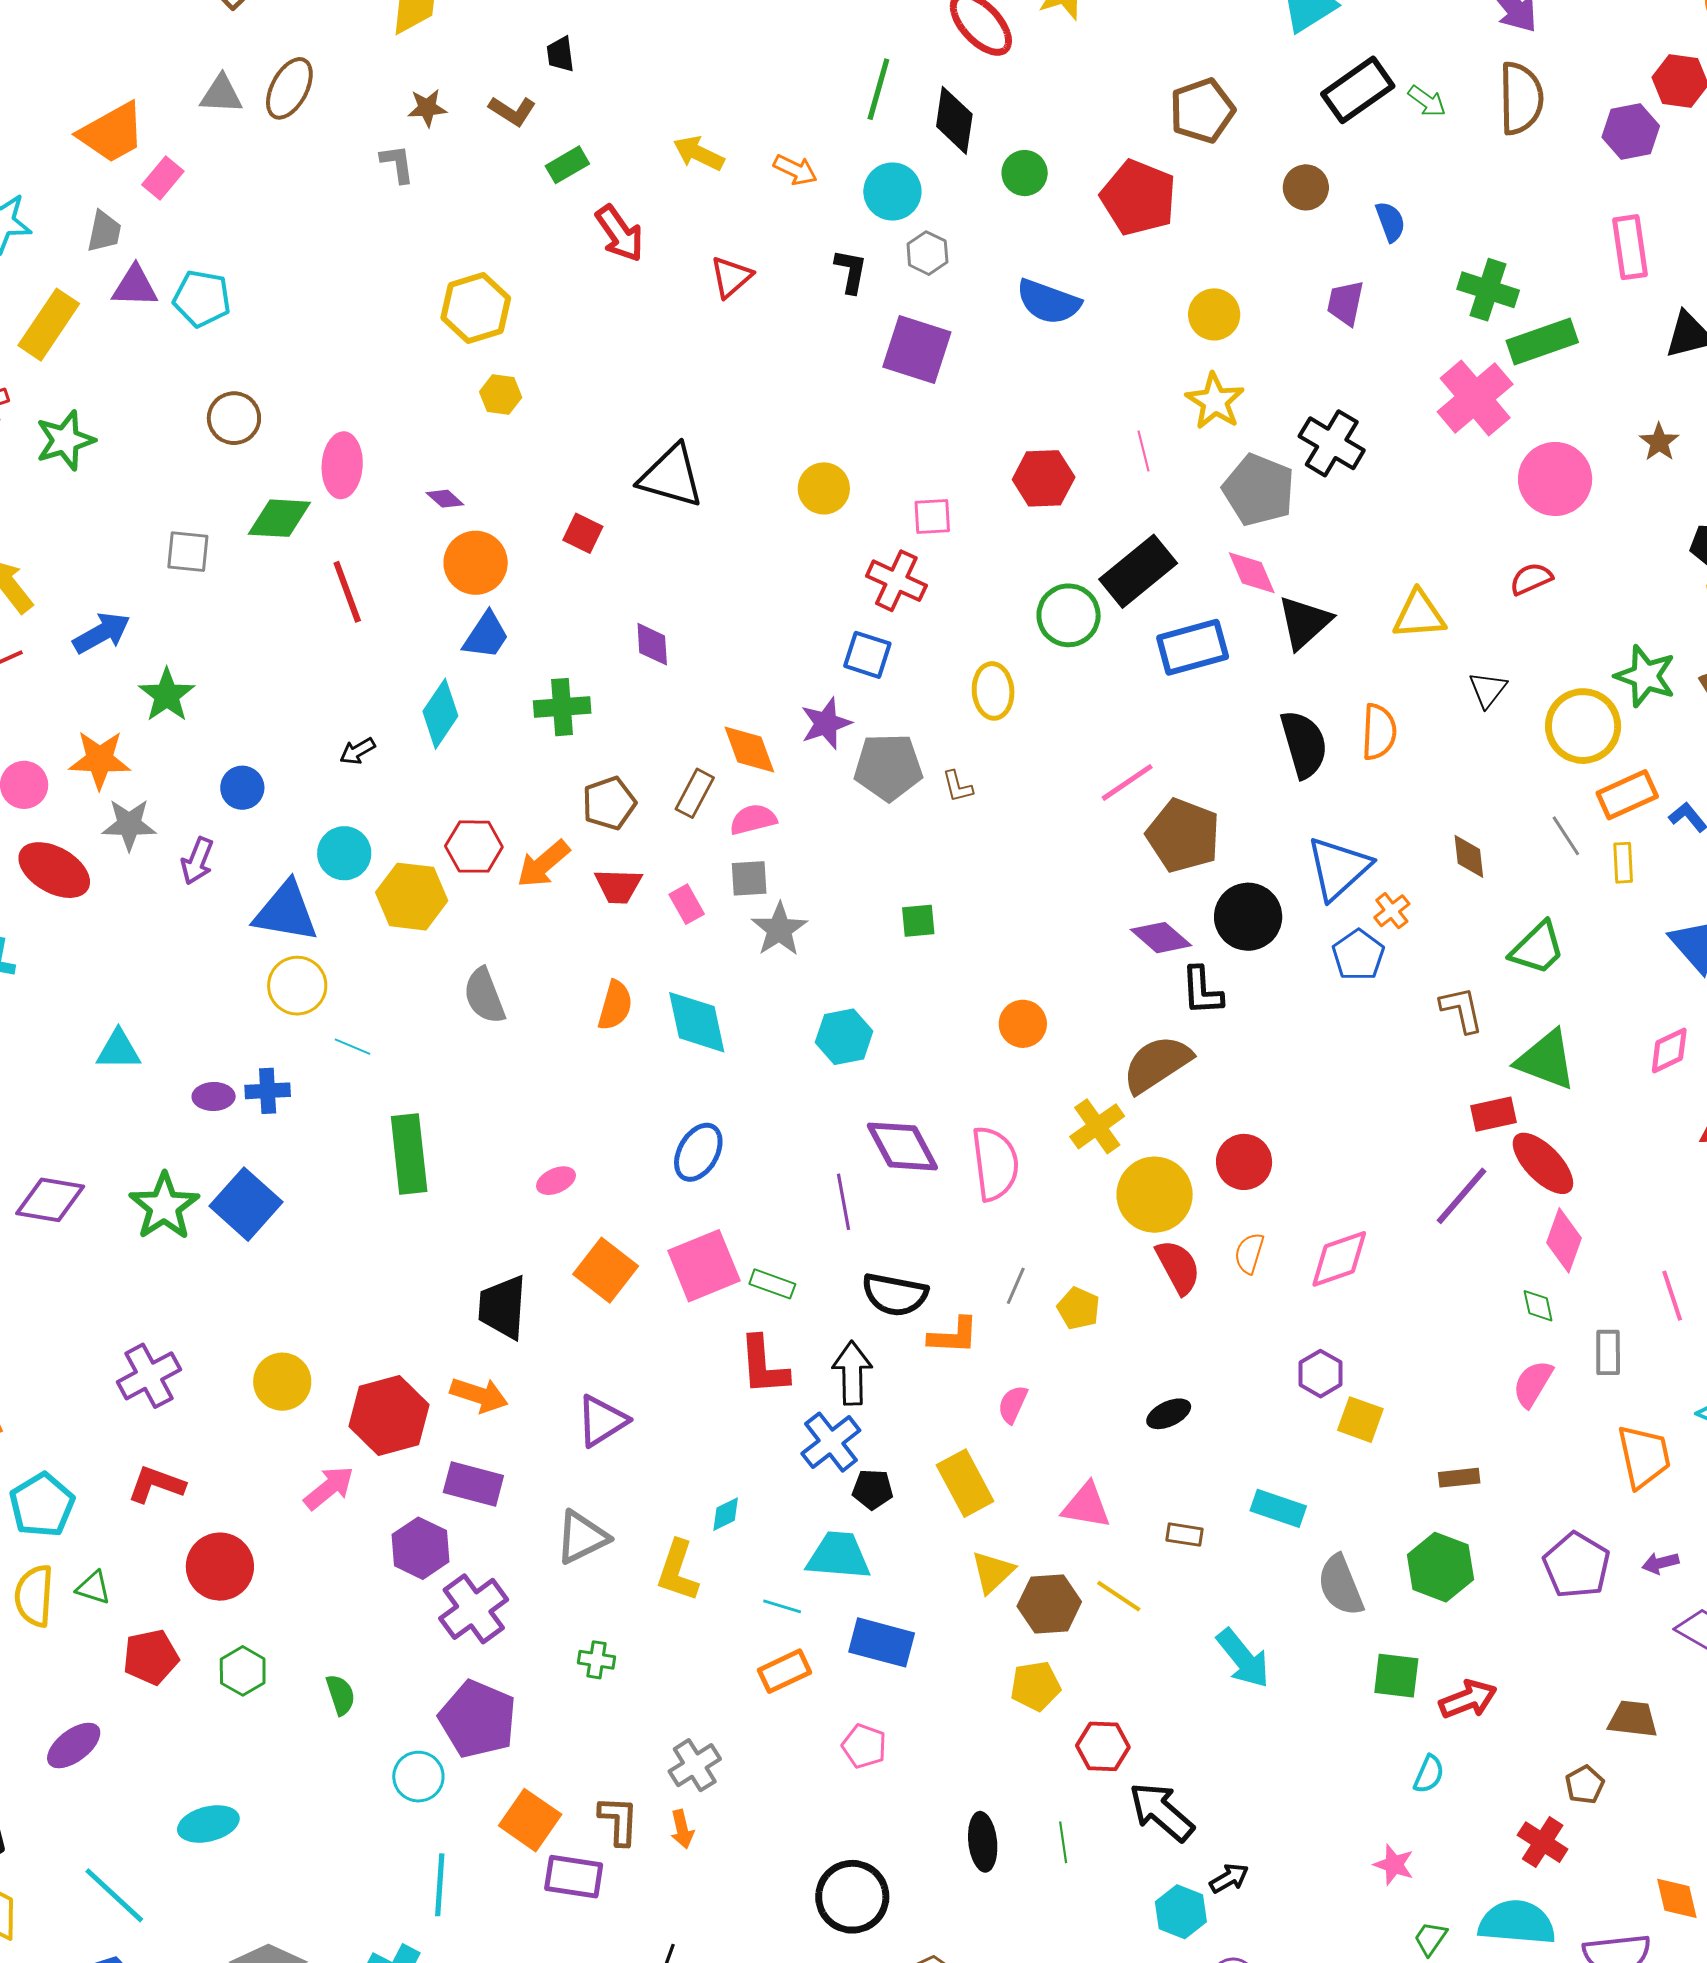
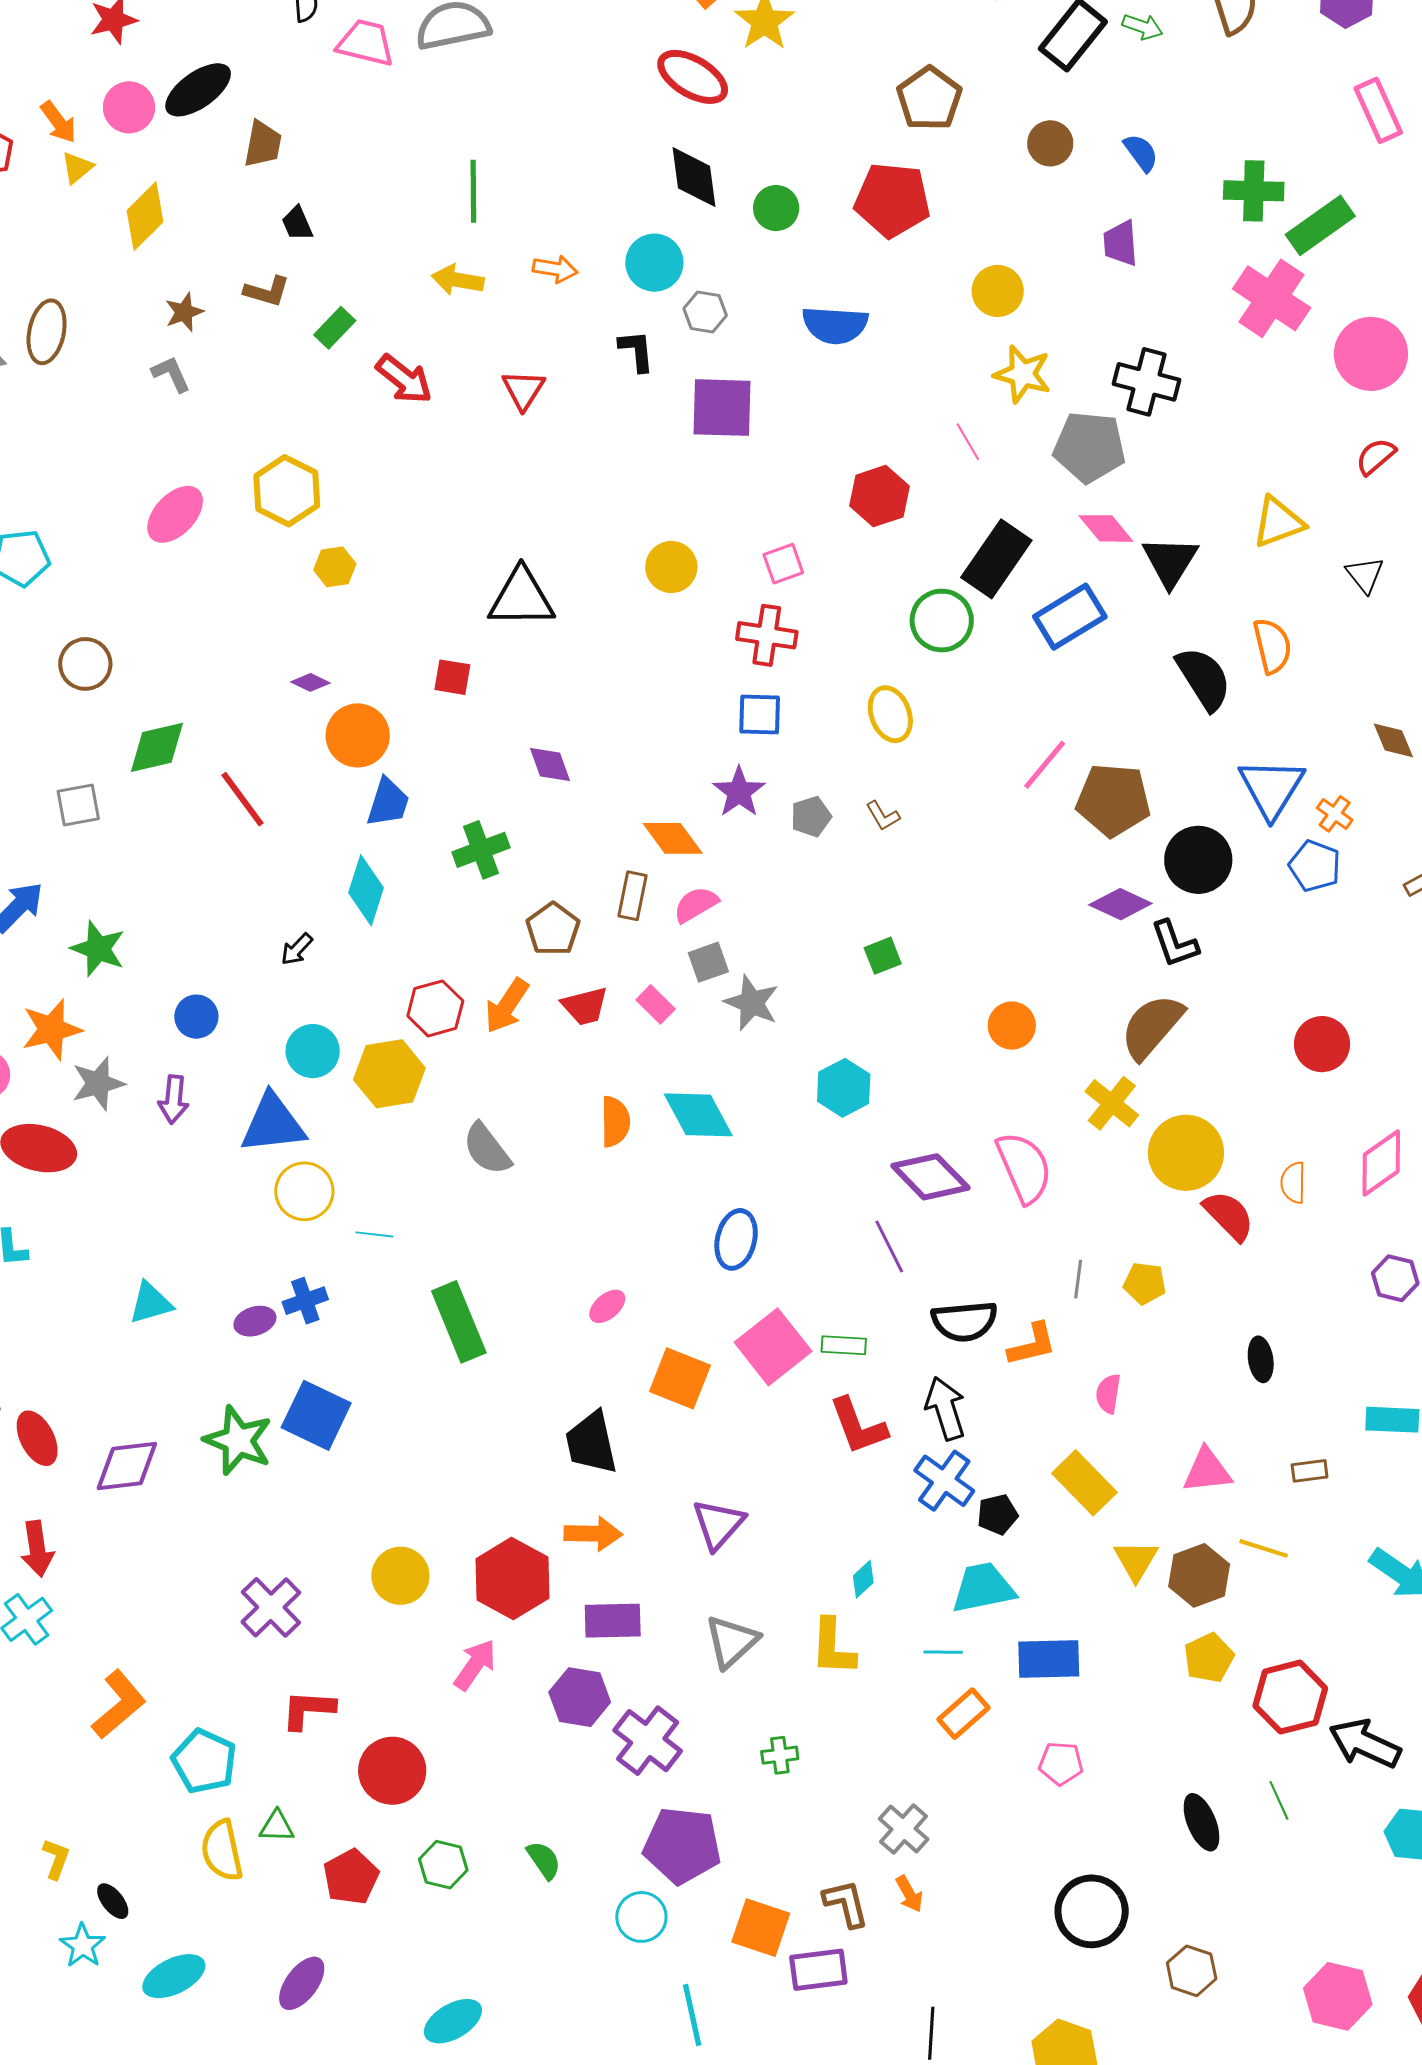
green line: (878, 89) -> (473, 191), moved
pink ellipse: (342, 465) -> (175, 514), moved, turned 56
gray pentagon: (888, 767) -> (811, 817), size x0.6
red circle: (1244, 1162) -> (1322, 1044), moved
black ellipse: (1169, 1414) -> (1261, 1359), turned -57
red hexagon: (1103, 1746) -> (1290, 1697), size x1.4

